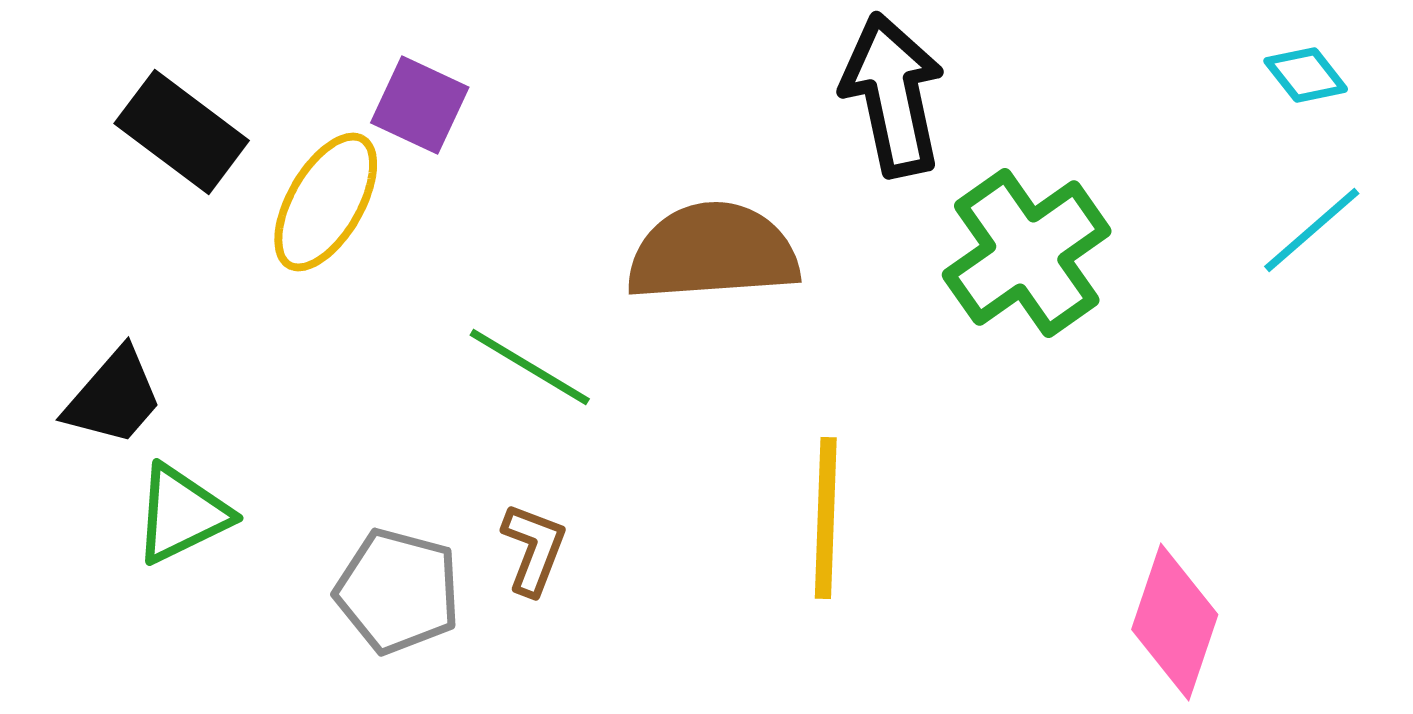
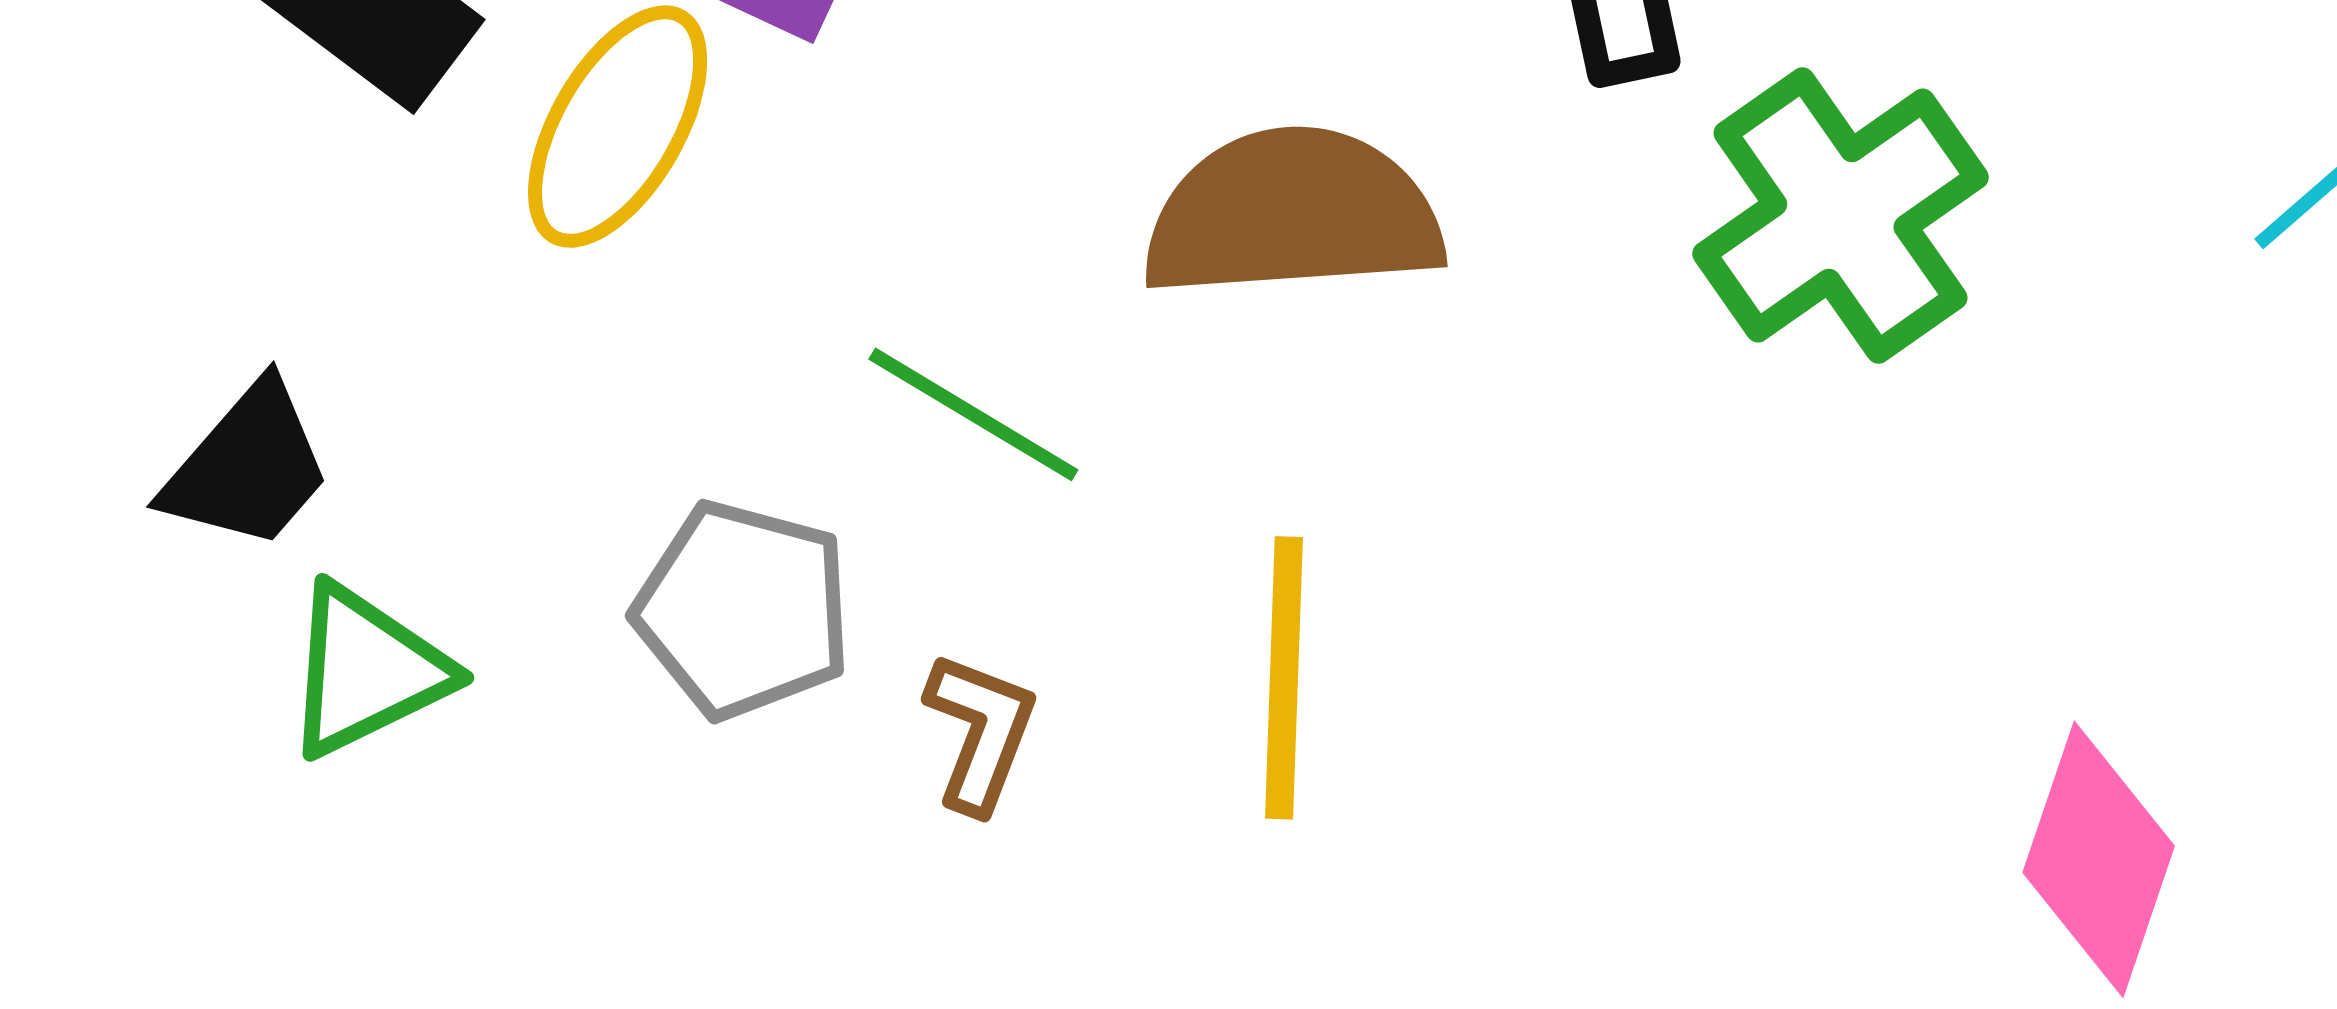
yellow line: (826, 518) -> (1284, 678), moved
gray pentagon: (398, 591) -> (743, 610), moved

